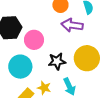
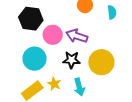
purple arrow: (72, 25) -> (77, 36), moved

